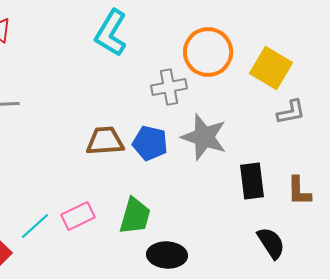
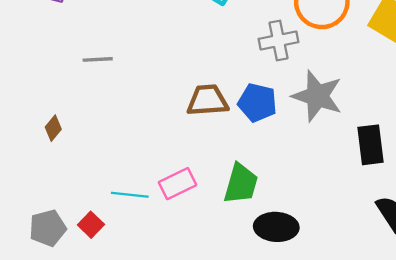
cyan line: (35, 226) -> (130, 195), turned 48

